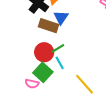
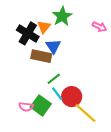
red circle: (44, 52) -> (72, 97), moved
pink semicircle: (32, 84) -> (26, 107), moved

